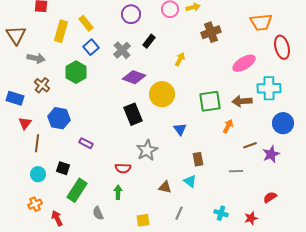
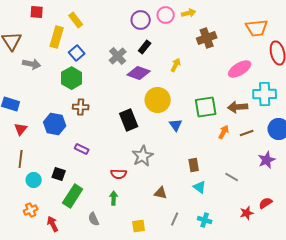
purple circle: (131, 14) -> (141, 20), moved
yellow rectangle: (86, 23) -> (76, 20), moved
blue square: (91, 47) -> (77, 53), moved
purple diamond: (134, 77) -> (139, 73), moved
brown cross: (42, 85) -> (81, 107), moved, turned -35
blue triangle: (180, 129) -> (176, 125), moved
brown line: (37, 143) -> (21, 159), moved
brown line: (250, 145) -> (247, 133), moved
gray line: (236, 171) -> (232, 177), turned 32
cyan triangle: (190, 181) -> (200, 187), moved
cyan cross: (221, 213) -> (205, 220), moved
red star: (251, 218) -> (247, 213), moved

